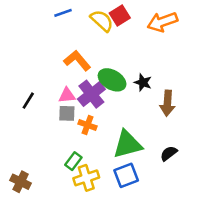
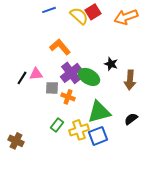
green ellipse: (112, 80) -> (89, 77), moved
pink triangle: (67, 95) -> (36, 74), moved
yellow cross: (86, 178) -> (79, 130), moved

